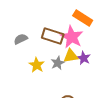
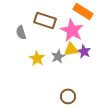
brown rectangle: (53, 36) -> (45, 20), moved
gray semicircle: (21, 39) -> (21, 32), turned -80

